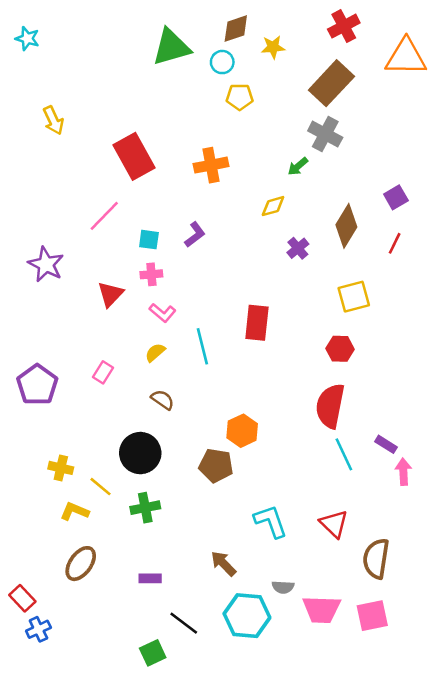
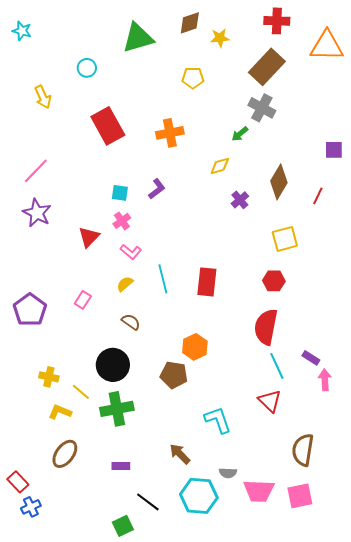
red cross: (344, 26) -> (277, 21), turned 30
cyan circle: (222, 62) -> (87, 68), moved
purple square: (396, 197) -> (334, 150), moved, turned 30
pink line: (104, 216) -> (36, 171), moved
pink cross: (151, 274) -> (122, 221), turned -30
red rectangle: (257, 323) -> (207, 282), moved
green cross: (145, 508) -> (117, 409), size x1.4
red triangle: (334, 524) -> (270, 401), moved

